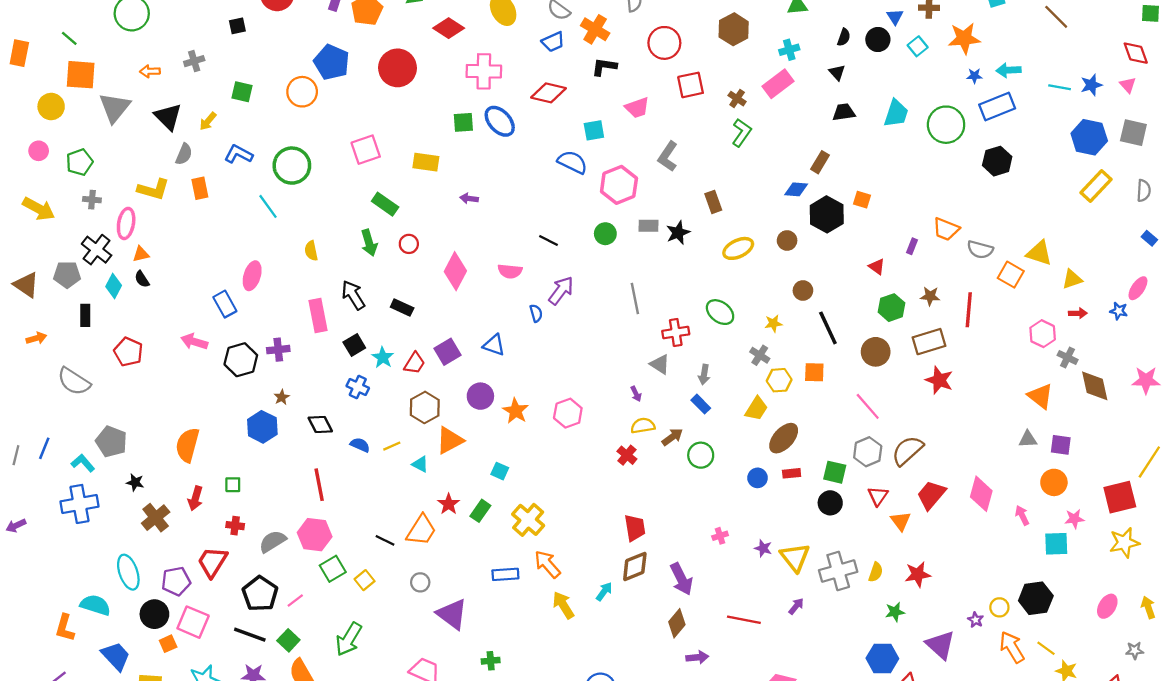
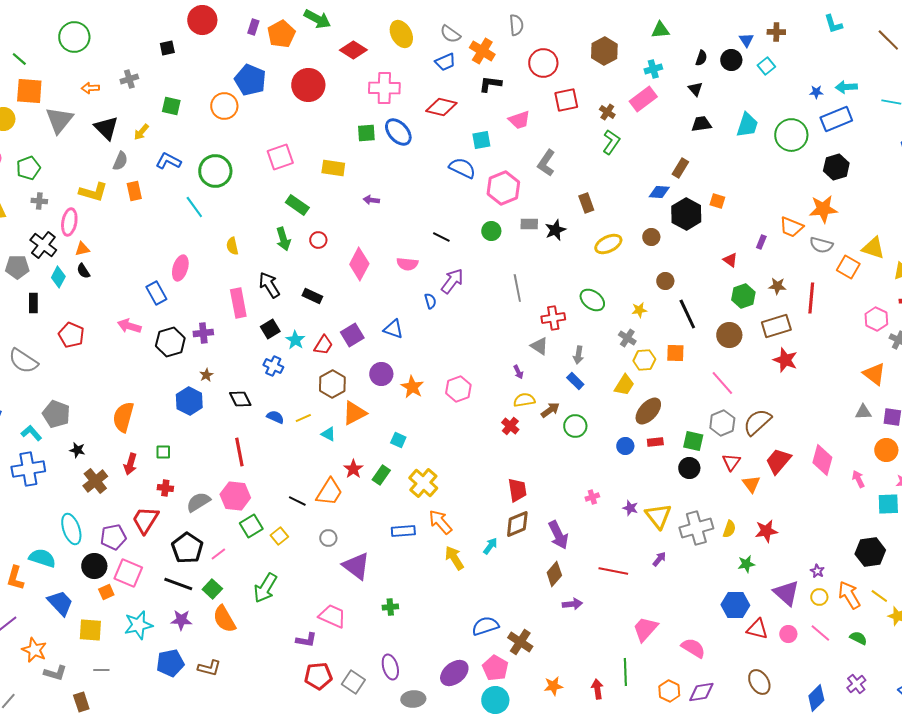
orange star: (964, 38) -> (823, 209), moved
yellow circle: (999, 607) -> (819, 597), moved

